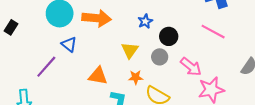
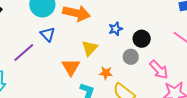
blue star: (145, 21) -> (116, 29), moved
yellow triangle: (130, 50) -> (90, 48), moved
orange triangle: (98, 76) -> (71, 67), turned 42

